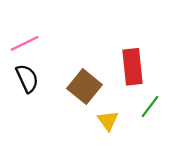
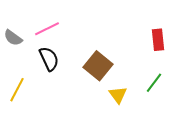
red rectangle: (132, 67) -> (158, 40), moved, size x0.7

